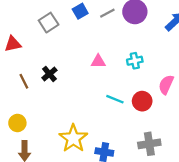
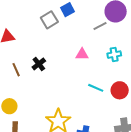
gray line: (107, 13) -> (100, 26), moved
gray square: (49, 23) -> (49, 20), moved

